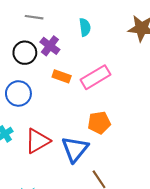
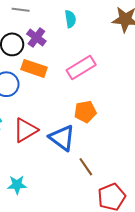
orange rectangle: (62, 76) -> (34, 68), moved, size x1.4
blue triangle: (75, 149) -> (62, 138), turned -32

